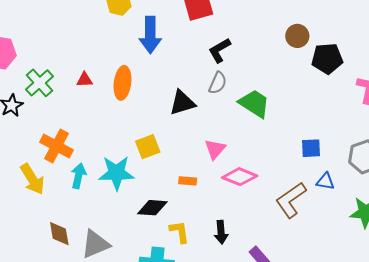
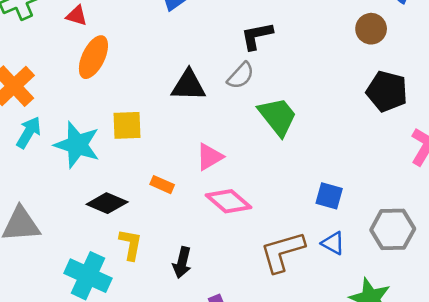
brown circle: (297, 36) -> (371, 29), moved
orange ellipse: (122, 83) -> (93, 57), moved

